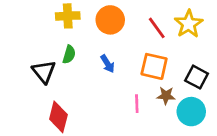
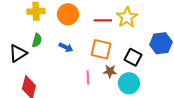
red line: (157, 28) -> (103, 20), turned -54
blue arrow: (108, 64) -> (66, 47), turned -32
black triangle: (44, 72) -> (18, 53), turned 36

